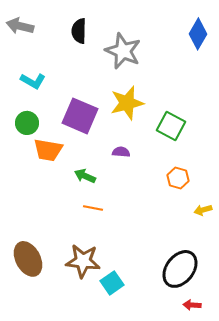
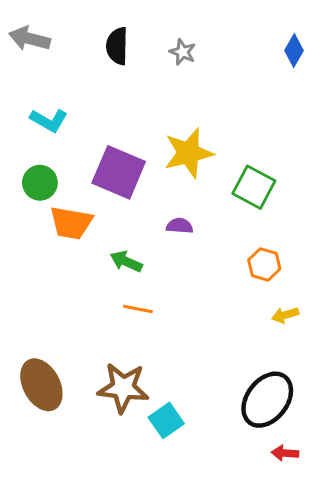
blue diamond: (198, 34) -> (294, 51), size x0.7
gray star: (123, 51) -> (183, 52), moved, size x0.5
yellow arrow: (203, 210) -> (285, 315), moved

